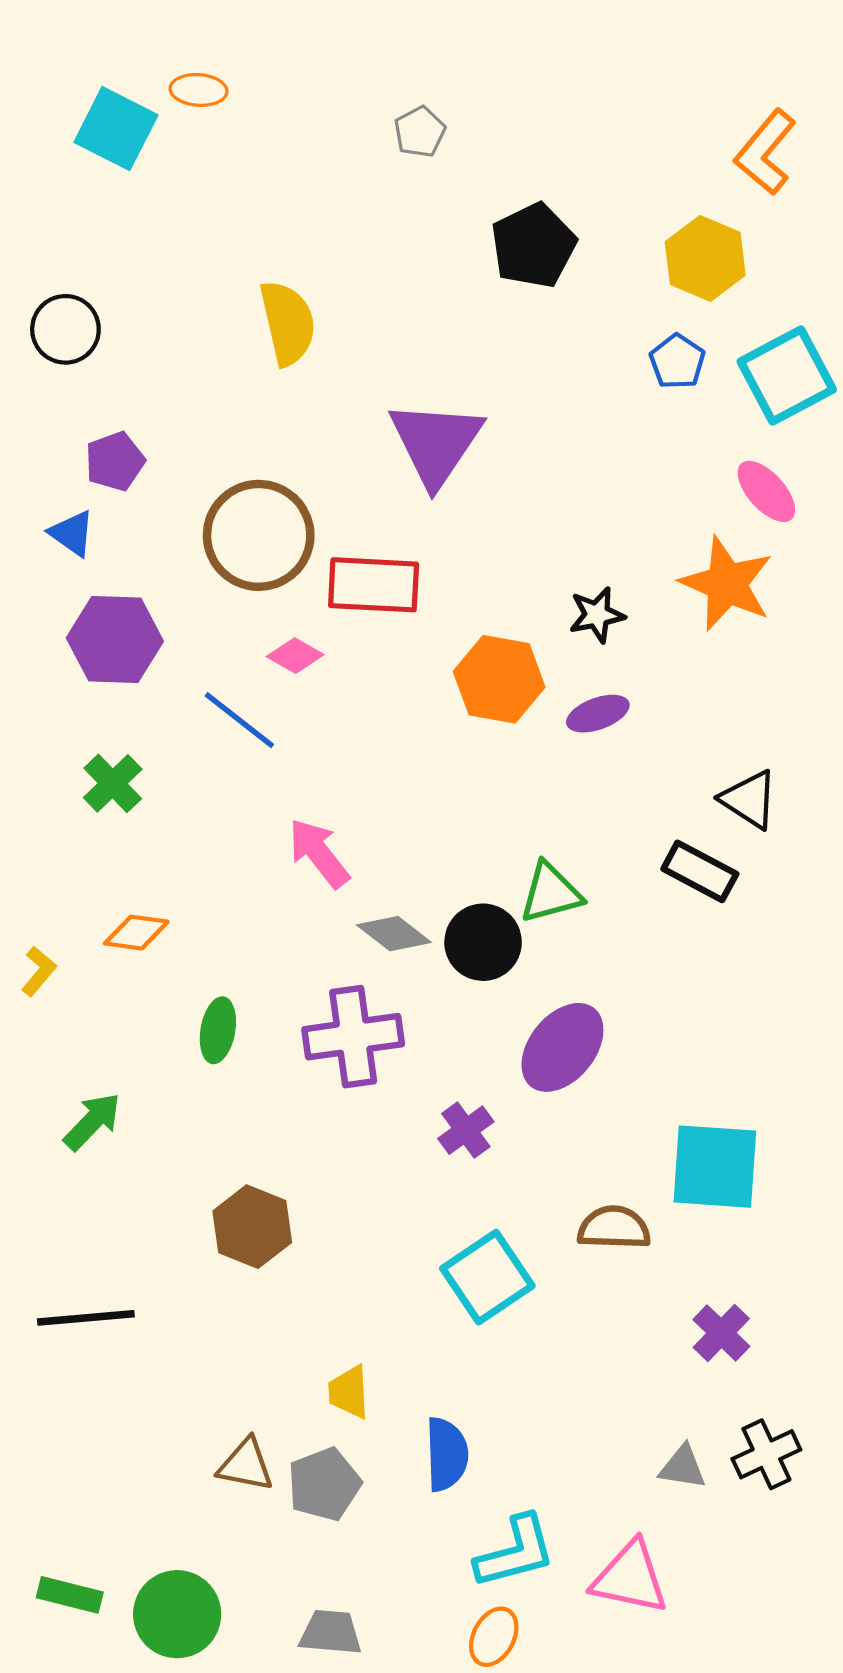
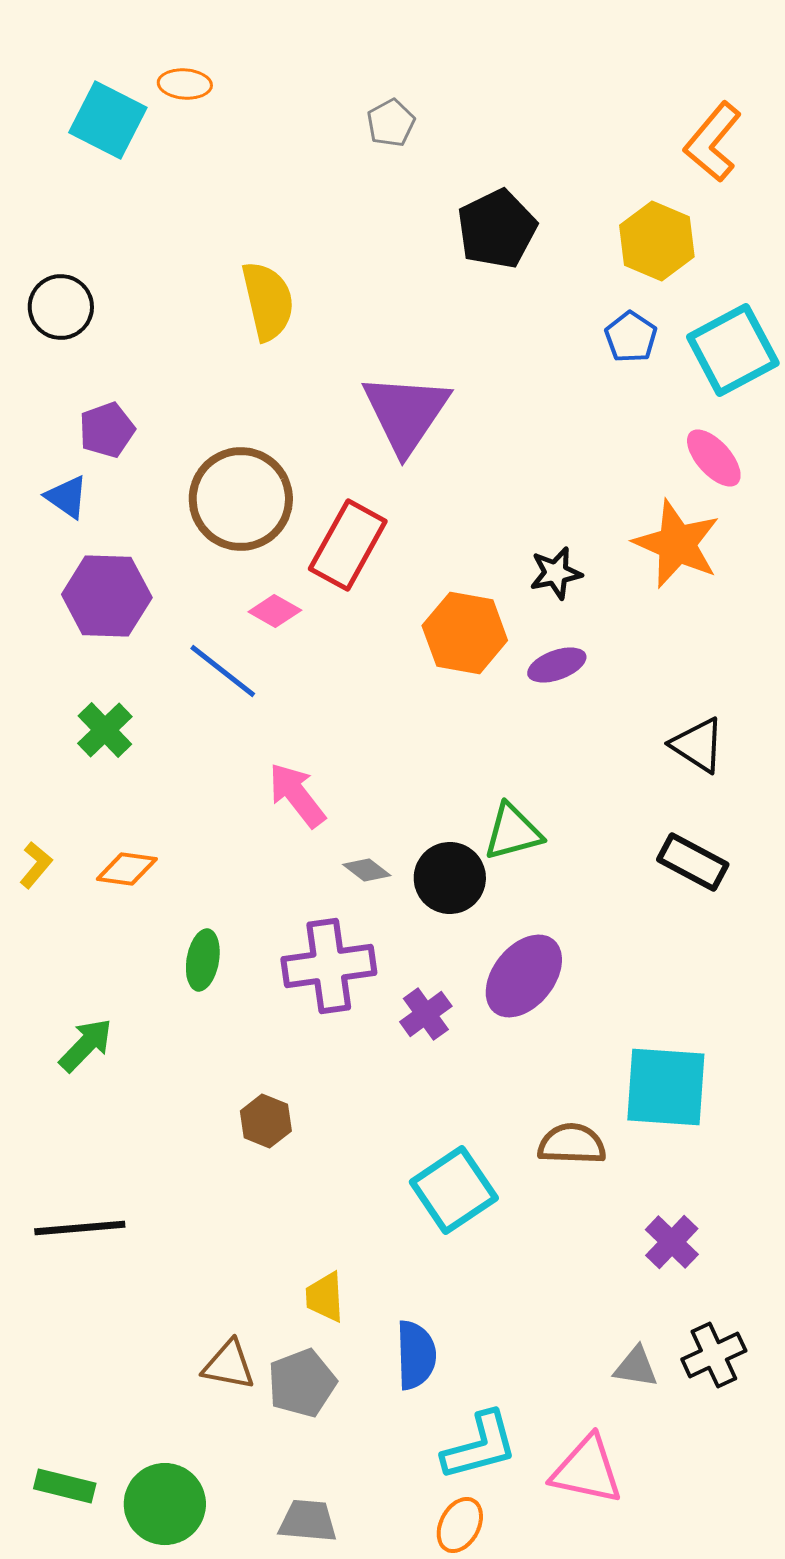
red rectangle: (374, 585) -> (348, 545), turned -64
black rectangle: (700, 871) -> (693, 862), moved
gray diamond: (394, 934) -> (367, 870), size x0.7
yellow L-shape: (39, 971) -> (36, 865), moved
purple cross: (466, 1130) -> (426, 1014), moved
brown hexagon: (252, 1227) -> (266, 1121), moved, size x0.7

